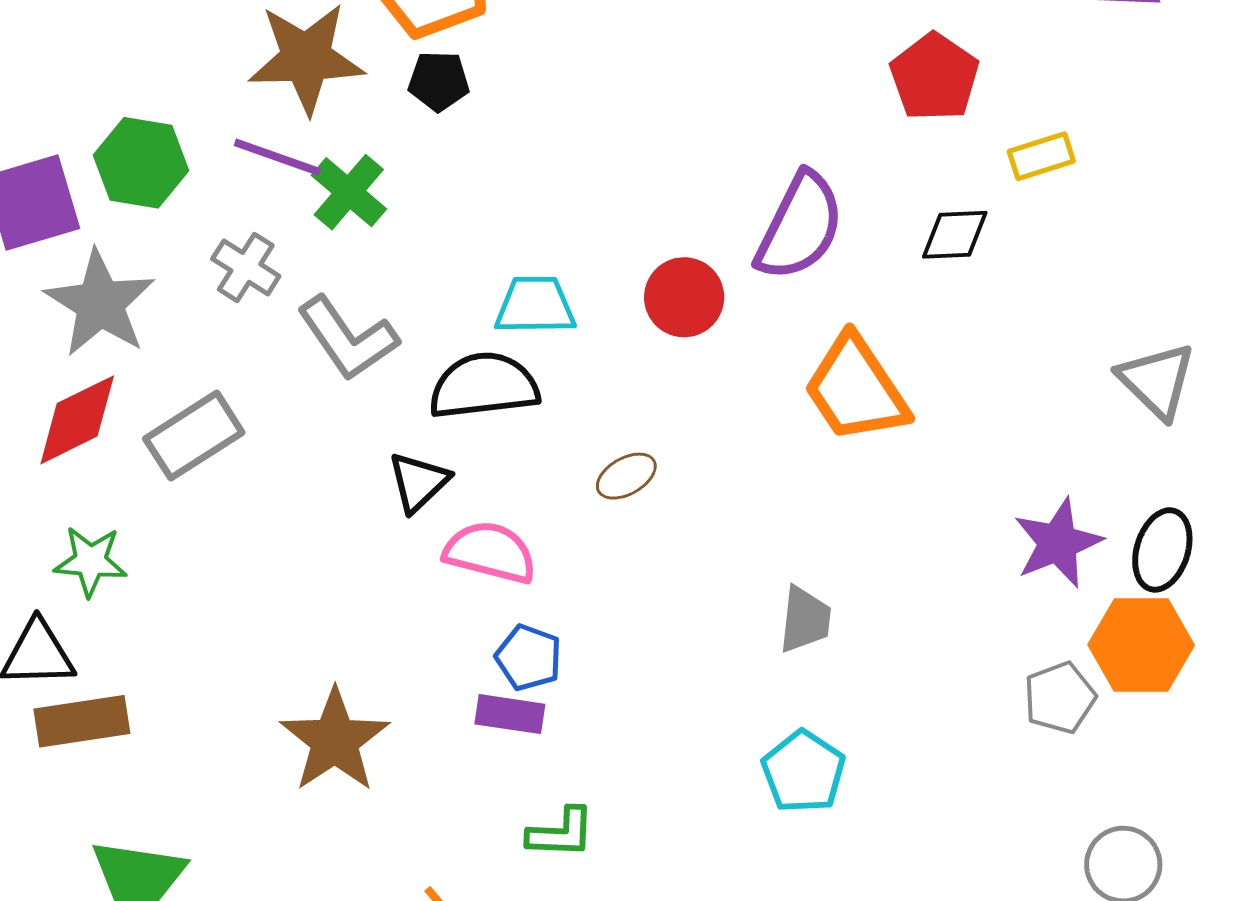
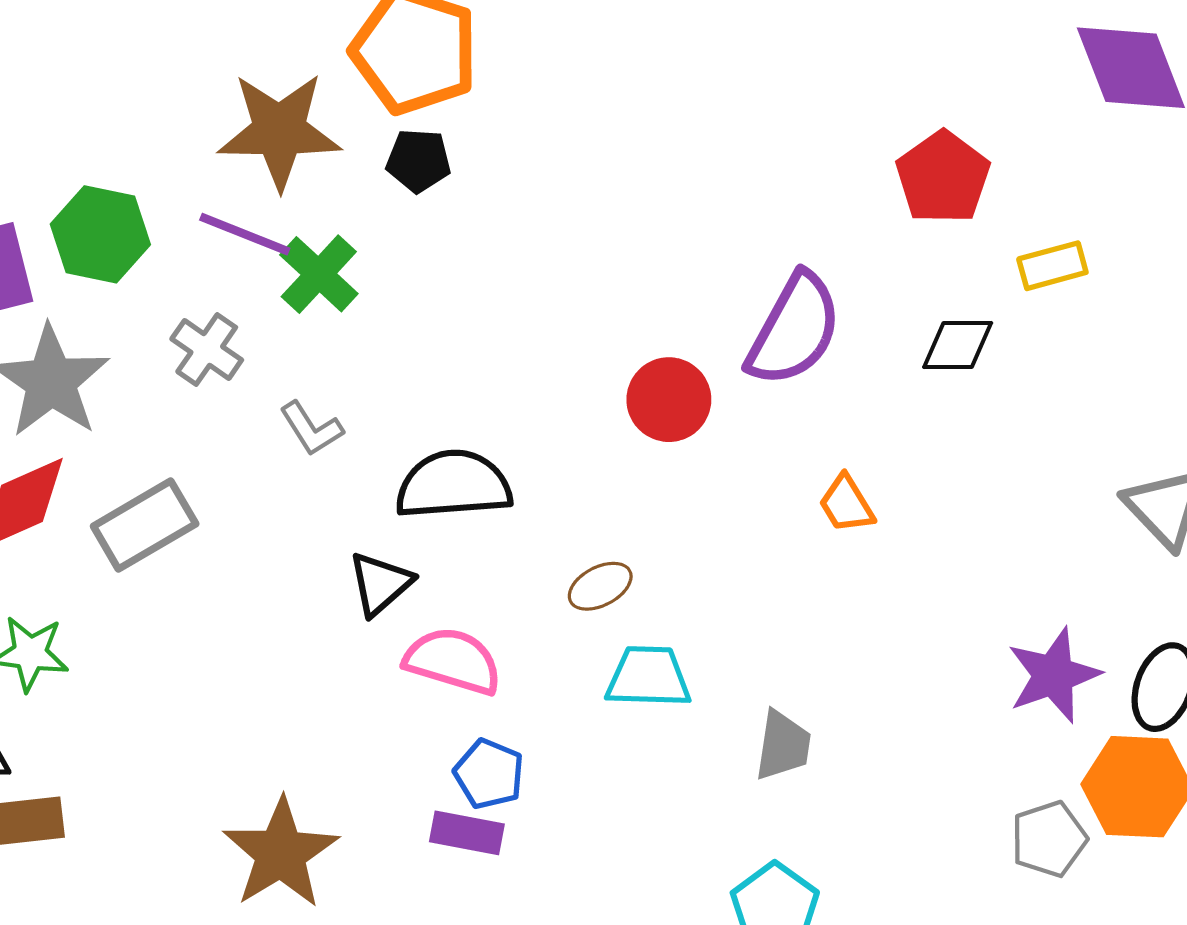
cyan trapezoid: (535, 305) -> (648, 677), moved
gray L-shape: (348, 338) -> (311, 429), size x0.6
orange trapezoid: (856, 389) -> (846, 504), size x0.5

